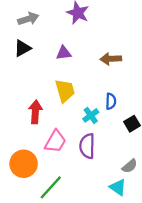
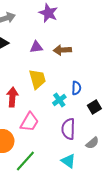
brown arrow: (111, 59) -> (62, 50), moved
purple semicircle: (87, 146) -> (68, 129), moved
cyan triangle: (118, 187) -> (68, 161), moved

